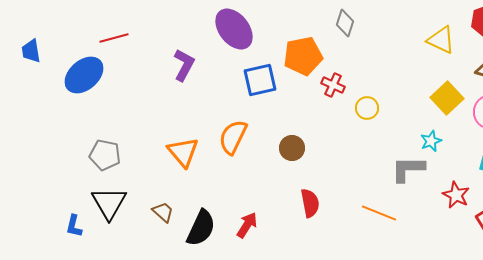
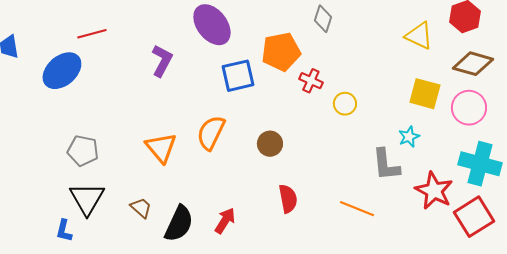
yellow square: (447, 98) -> (425, 94), turned -32
gray L-shape: (408, 169) -> (386, 165), turned -96
red star: (456, 195) -> (434, 191), size x1.4
blue L-shape: (74, 226) -> (64, 231), moved

